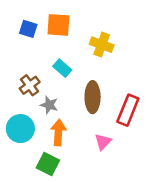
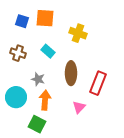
brown cross: (30, 85) -> (18, 53), moved, turned -35

